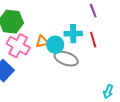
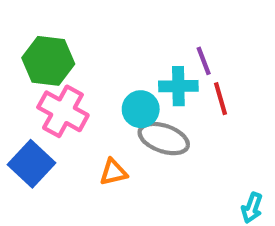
purple line: (93, 11) -> (204, 61), moved
orange triangle: (42, 42) -> (113, 172), moved

